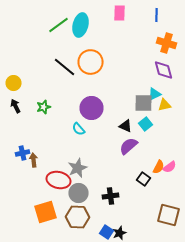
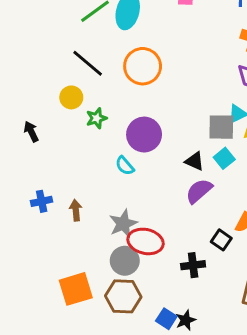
black line: (64, 67) -> (88, 63), moved
yellow circle: (14, 83) -> (71, 97), moved
green star: (44, 107) -> (97, 118), moved
brown arrow: (34, 160) -> (76, 210), moved
red ellipse: (58, 180) -> (146, 241), moved
black cross: (110, 196) -> (193, 265), moved

